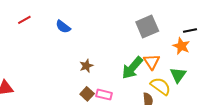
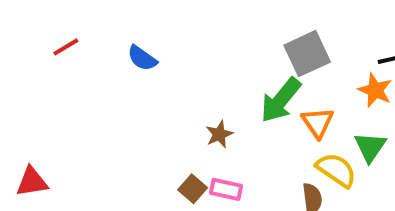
brown star: (86, 66) -> (219, 134), moved
green arrow: (132, 68) -> (281, 100), moved

